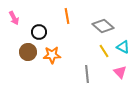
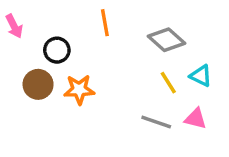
pink triangle: (120, 72) -> (196, 119), turned -32
gray line: (87, 74) -> (156, 122), moved, turned -66

